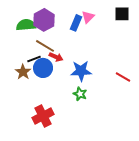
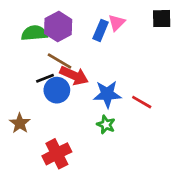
red arrow: (56, 57) -> (74, 76), size x1.5
brown star: (23, 72) -> (20, 123), moved
red line: (123, 77) -> (142, 102), moved

